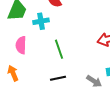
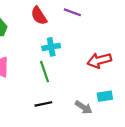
cyan cross: (41, 21) -> (51, 47), moved

